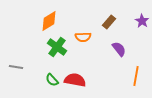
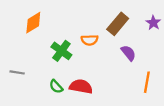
orange diamond: (49, 21) -> (33, 23), moved
brown rectangle: (109, 22) -> (118, 24), size x1.5

